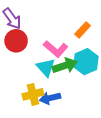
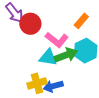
red circle: (16, 41) -> (30, 24), moved
cyan triangle: (46, 67) -> (48, 57), turned -36

